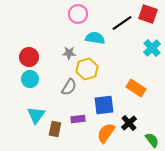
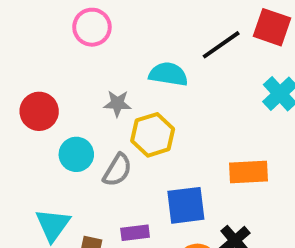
pink circle: (78, 14) -> (92, 27), moved
cyan circle: (30, 79) -> (76, 154), moved
orange rectangle: (136, 88) -> (249, 172), turned -36

